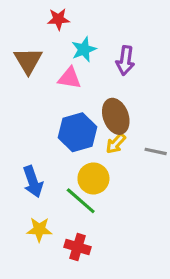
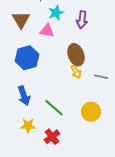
blue hexagon: (78, 132) -> (27, 58), moved
yellow arrow: (116, 143) -> (76, 72), turned -72
yellow circle: (93, 178) -> (91, 112), moved
red cross: (78, 247) -> (52, 137), turned 35

